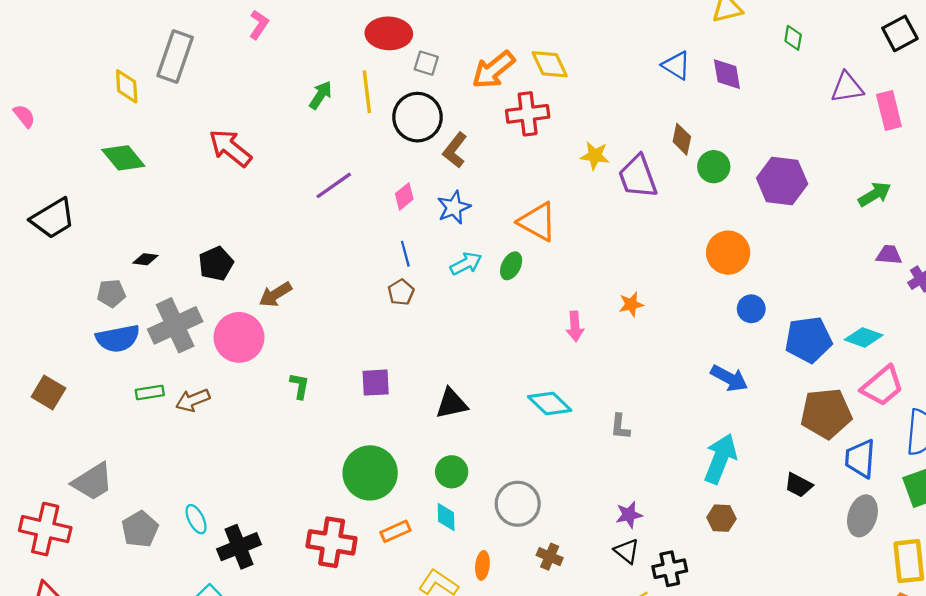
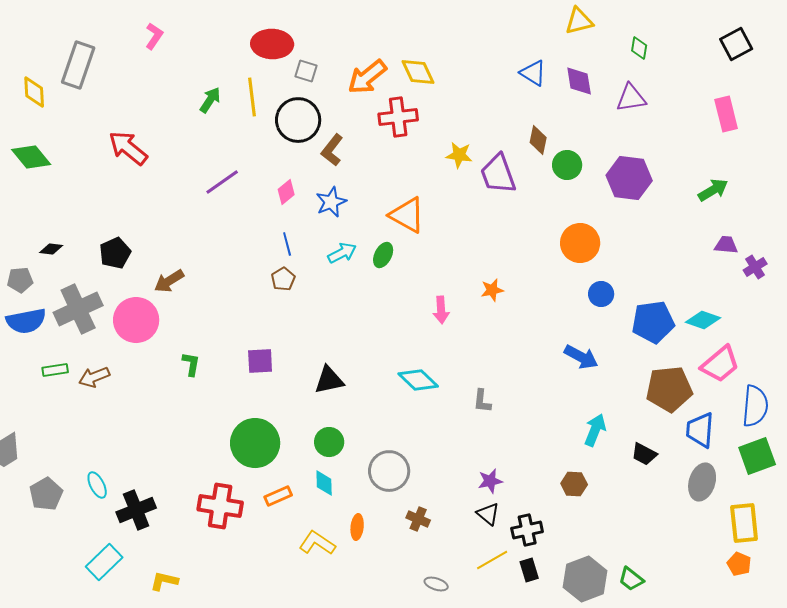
purple triangle: (847, 87) -> (631, 98), moved
cyan arrow: (720, 459) -> (595, 430), moved, size x0.7

